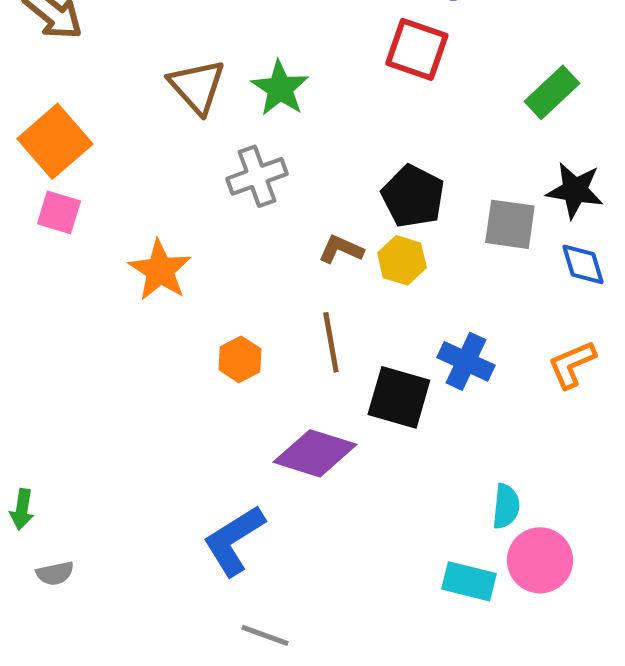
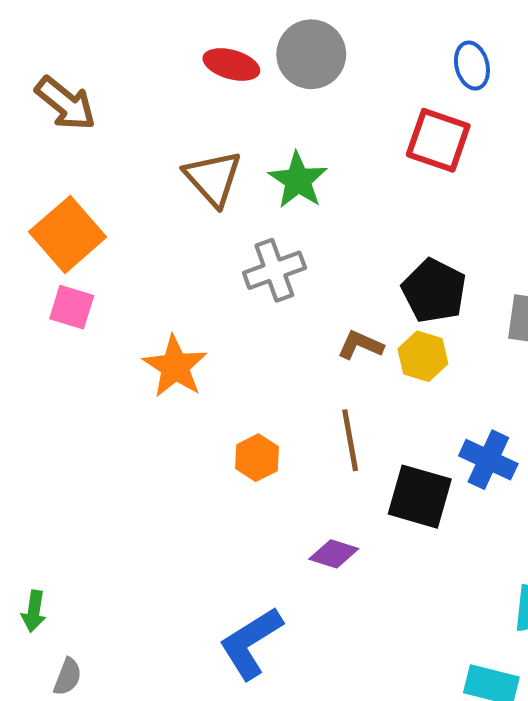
purple diamond: (315, 453) -> (334, 554), size x0.6
gray semicircle: (55, 573) -> (68, 677), turned -57

